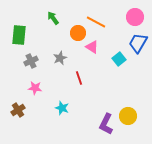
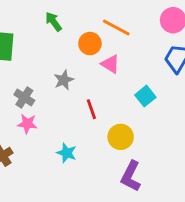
cyan square: (119, 59) -> (145, 96), moved
gray cross: (31, 61) -> (24, 98), moved, turned -32
yellow circle: (128, 116) -> (121, 137), moved

